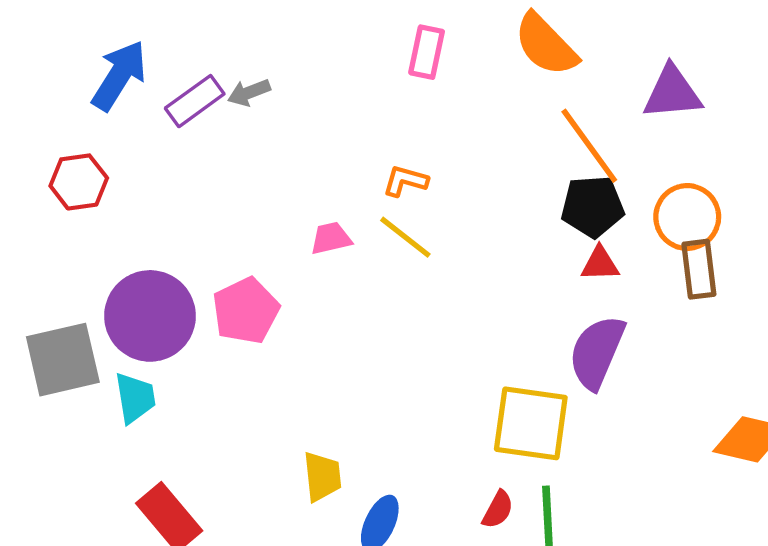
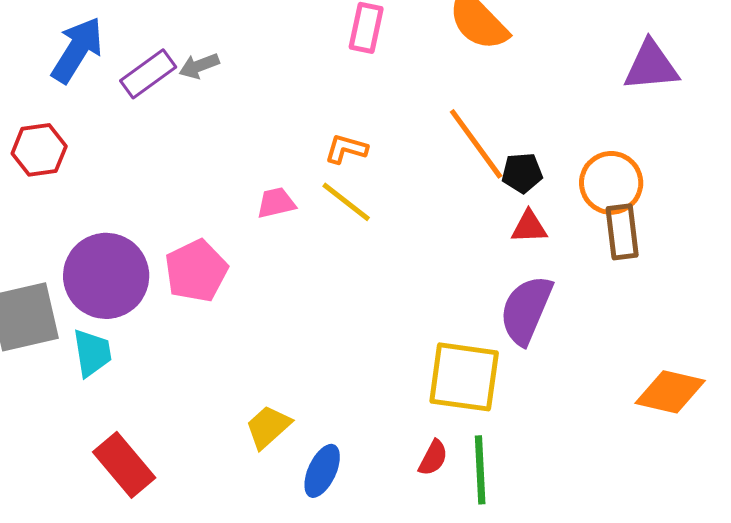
purple triangle: (672, 93) -> (651, 66), moved
orange line: (589, 146) -> (476, 144), moved
black pentagon: (593, 206) -> (522, 173), size x0.7
yellow trapezoid: (322, 477) -> (268, 427), turned -126

